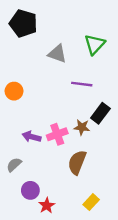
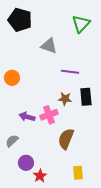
green triangle: (95, 44) -> (81, 24), moved
black rectangle: (100, 113) -> (86, 97), turned -42
brown star: (82, 127) -> (65, 99), moved
yellow rectangle: (91, 202) -> (78, 173), turned -48

